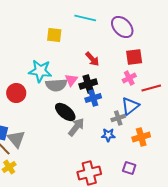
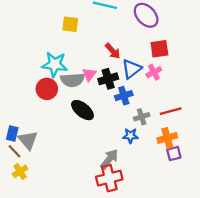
red line: (151, 88) -> (171, 111), moved
red circle: (16, 93) -> (47, 89), moved
blue cross: (93, 98) -> (124, 96), moved
blue triangle: (130, 106) -> (132, 69), moved
gray arrow: (76, 127) -> (109, 159), moved
purple square: (129, 168) -> (174, 154), moved, turned -32

